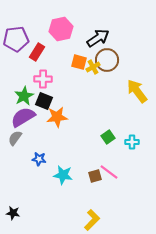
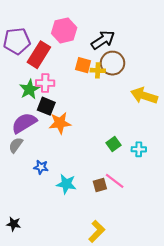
red rectangle: (37, 52) -> (39, 55), size x1.4
yellow cross: (93, 67) -> (98, 70), turned 32
yellow arrow: (137, 91) -> (144, 96), turned -35
green star: (24, 96) -> (29, 89), moved

